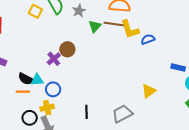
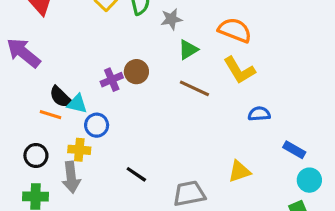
brown line: (114, 24) -> (194, 88), moved
yellow L-shape: (130, 29) -> (239, 70), turned -30
blue semicircle: (148, 39) -> (259, 114), moved
black line: (86, 112) -> (136, 174), turned -72
black circle: (30, 118) -> (36, 156), moved

